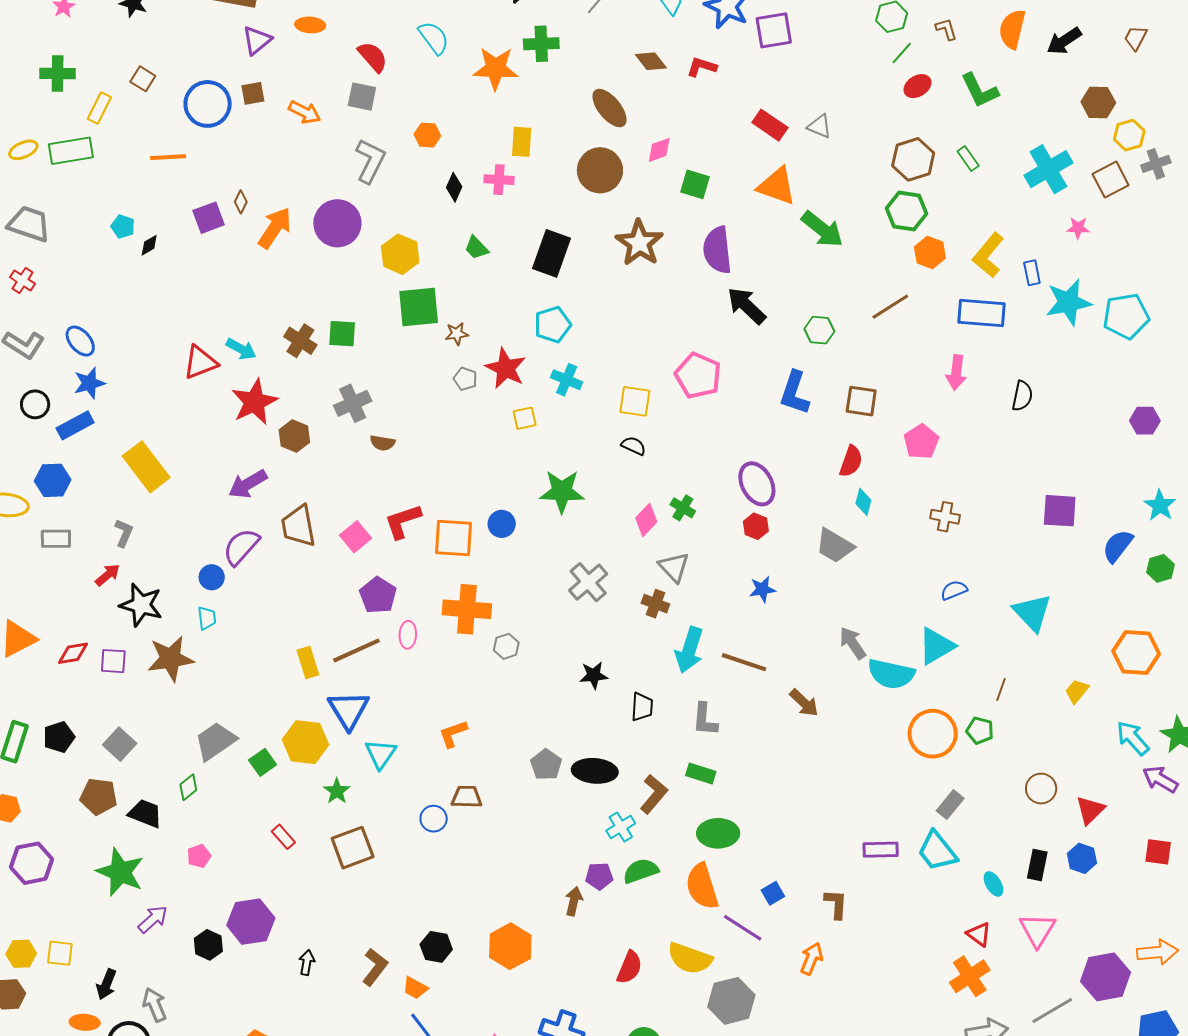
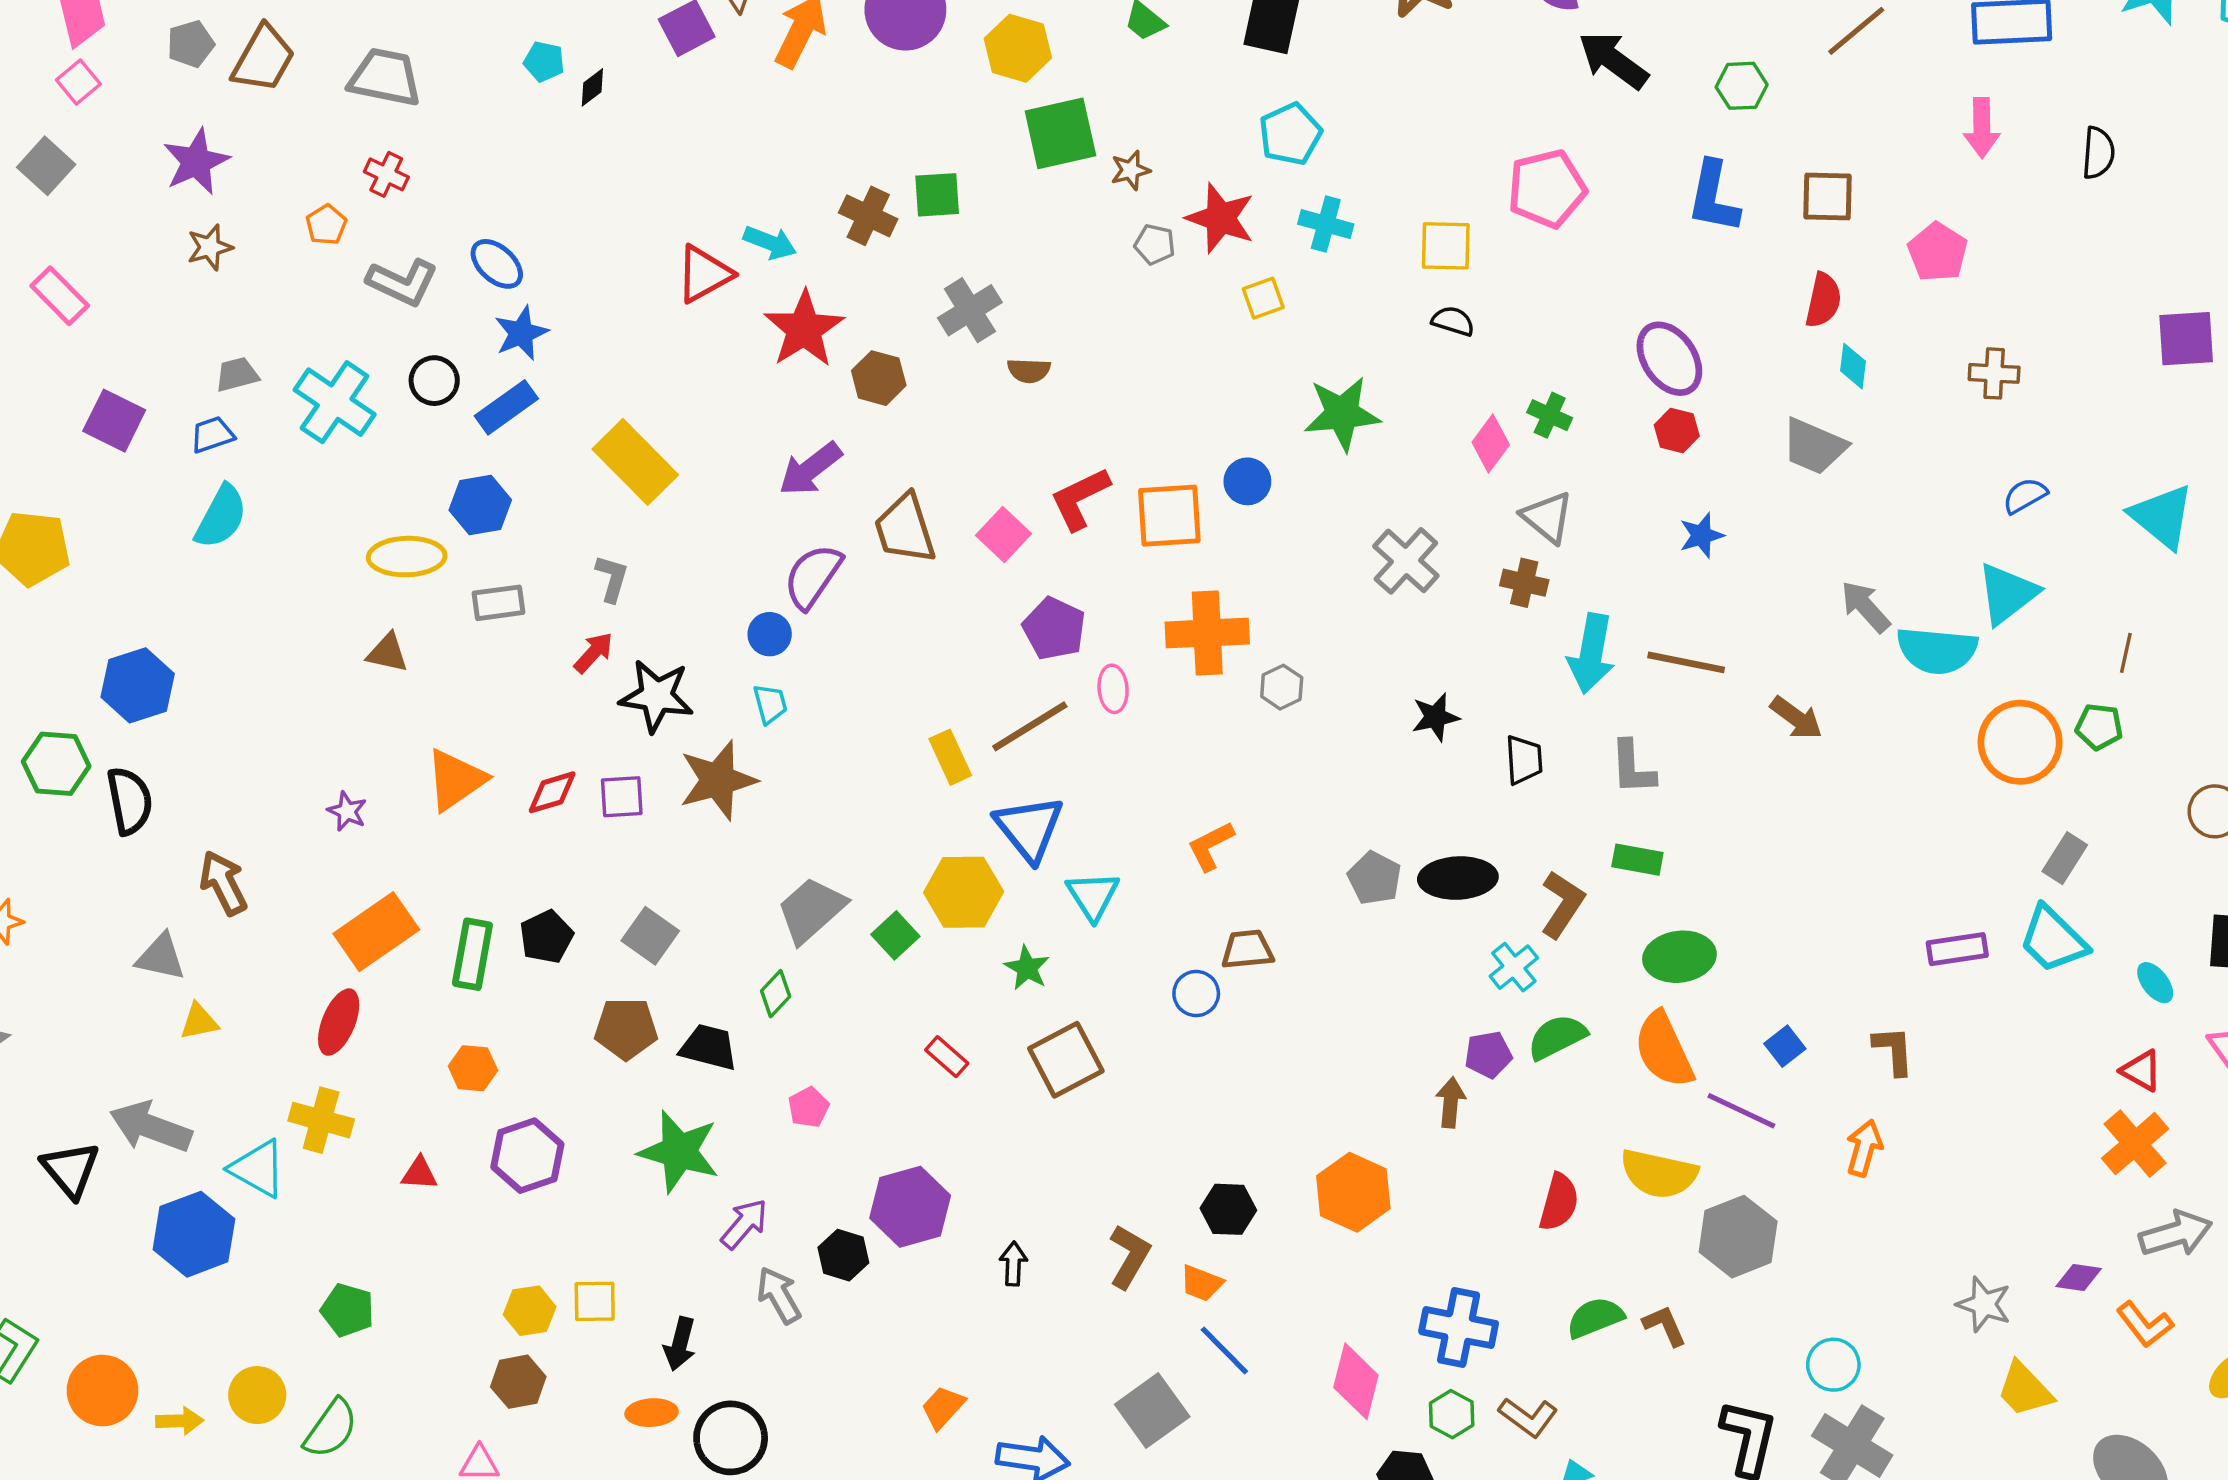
pink pentagon: (698, 376) -> (1547, 189), turned -30
gray arrow: (155, 1005) -> (779, 1295), moved

